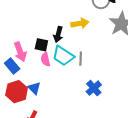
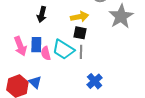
black arrow: (58, 34) -> (42, 14), moved
black square: (41, 45) -> (80, 33), moved
blue rectangle: (12, 66) -> (36, 45), moved, turned 42

